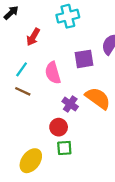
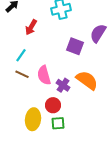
purple square: (84, 59) -> (75, 46), turned 30
pink semicircle: (53, 73) -> (44, 75), moved
yellow ellipse: (31, 161) -> (33, 119), moved, turned -30

